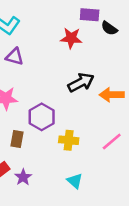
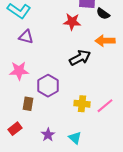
orange arrow: (112, 95) -> (105, 41), moved
yellow cross: (69, 140) -> (82, 104), moved
purple star: (23, 177) -> (48, 135), moved

